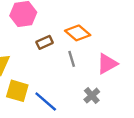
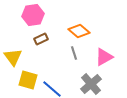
brown rectangle: (45, 42) -> (41, 39), moved
gray cross: (92, 96) -> (91, 84), size x1.5

